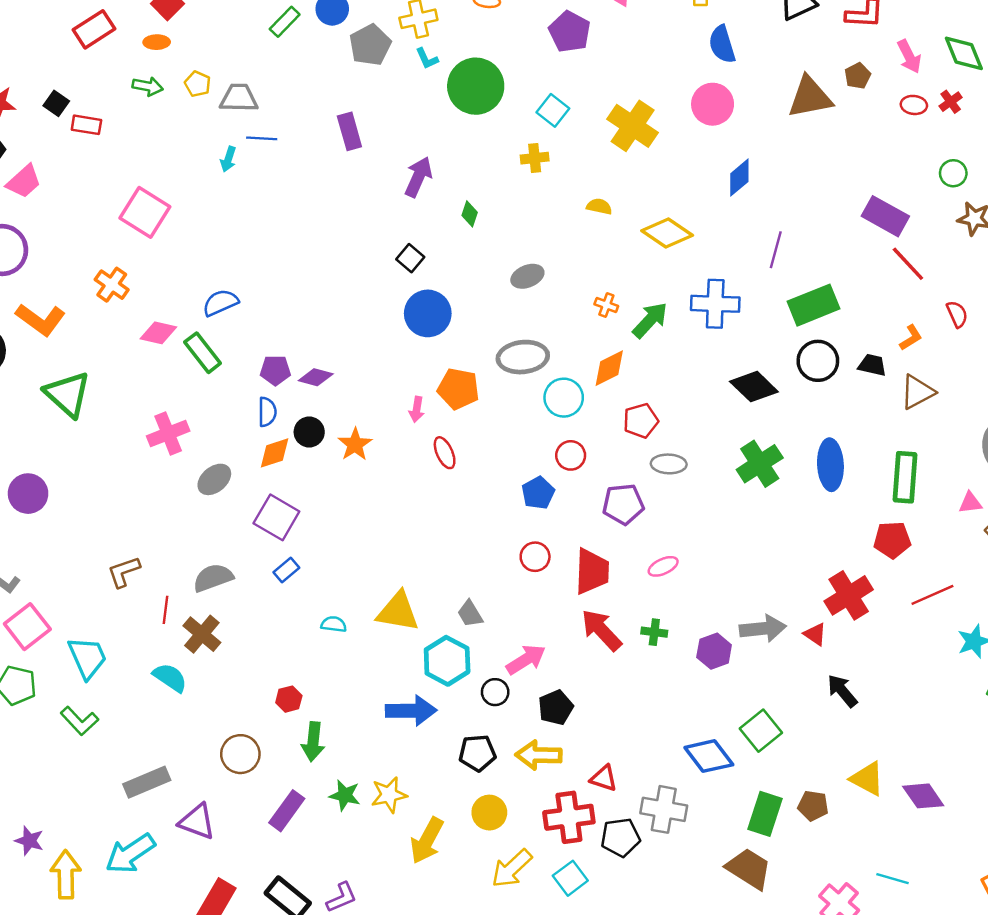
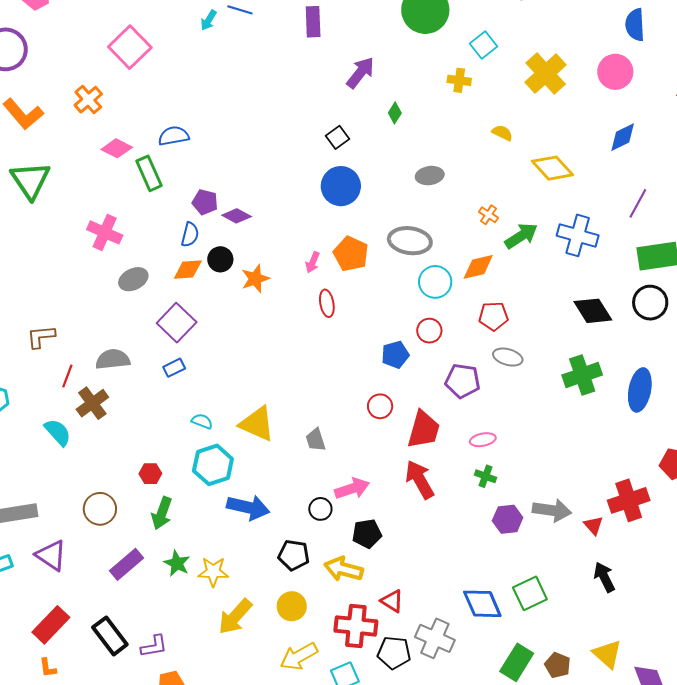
pink cross: (168, 434) -> (105, 232), turned 32
green cross: (654, 632) -> (485, 476), moved
cyan hexagon: (447, 661) -> (213, 465), moved

